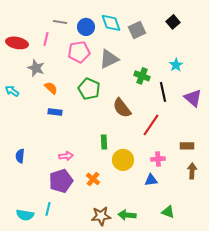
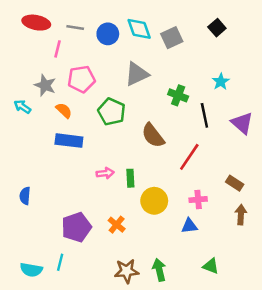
red ellipse: (17, 43) -> (36, 23), moved
pink pentagon: (79, 52) -> (81, 79), moved
cyan arrow: (12, 91) -> (22, 107), moved
blue rectangle: (55, 112) -> (69, 141), size x1.5
brown rectangle: (187, 146) -> (235, 183), turned 32
pink arrow: (66, 156) -> (105, 173), moved
green arrow: (127, 215) -> (159, 270), turned 72

